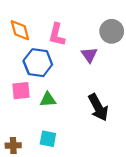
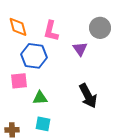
green triangle: (48, 100) -> (40, 98), moved

